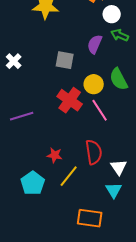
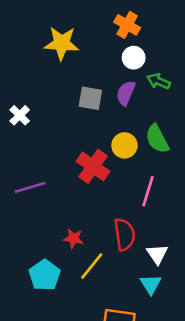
white circle: (112, 14) -> (134, 58), moved
gray square: (65, 60) -> (90, 98), moved
pink line: (100, 110) -> (148, 191), moved, turned 50

